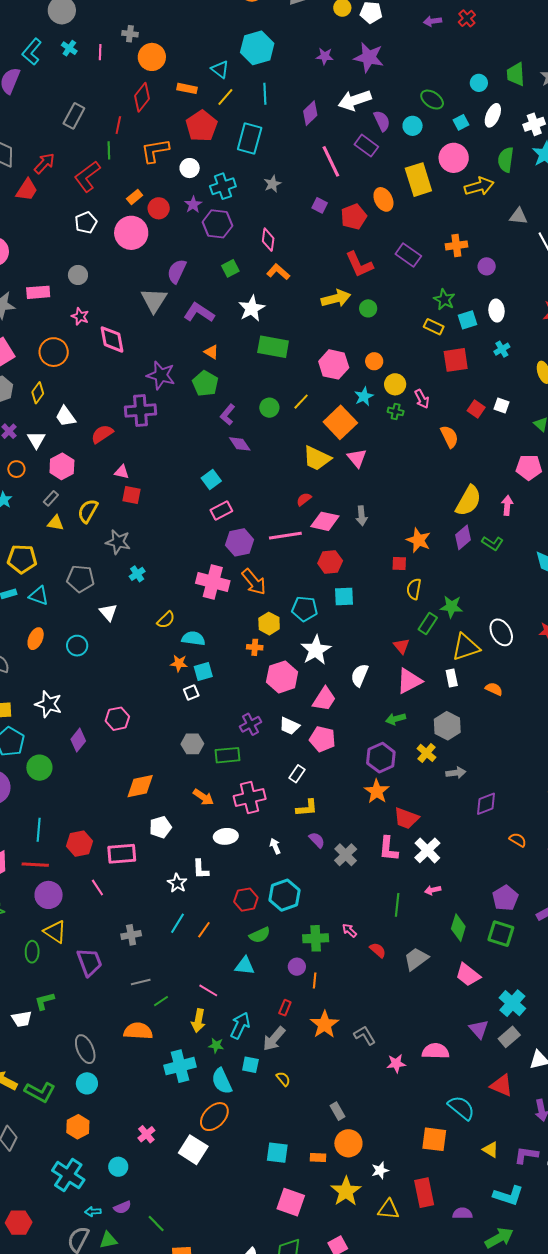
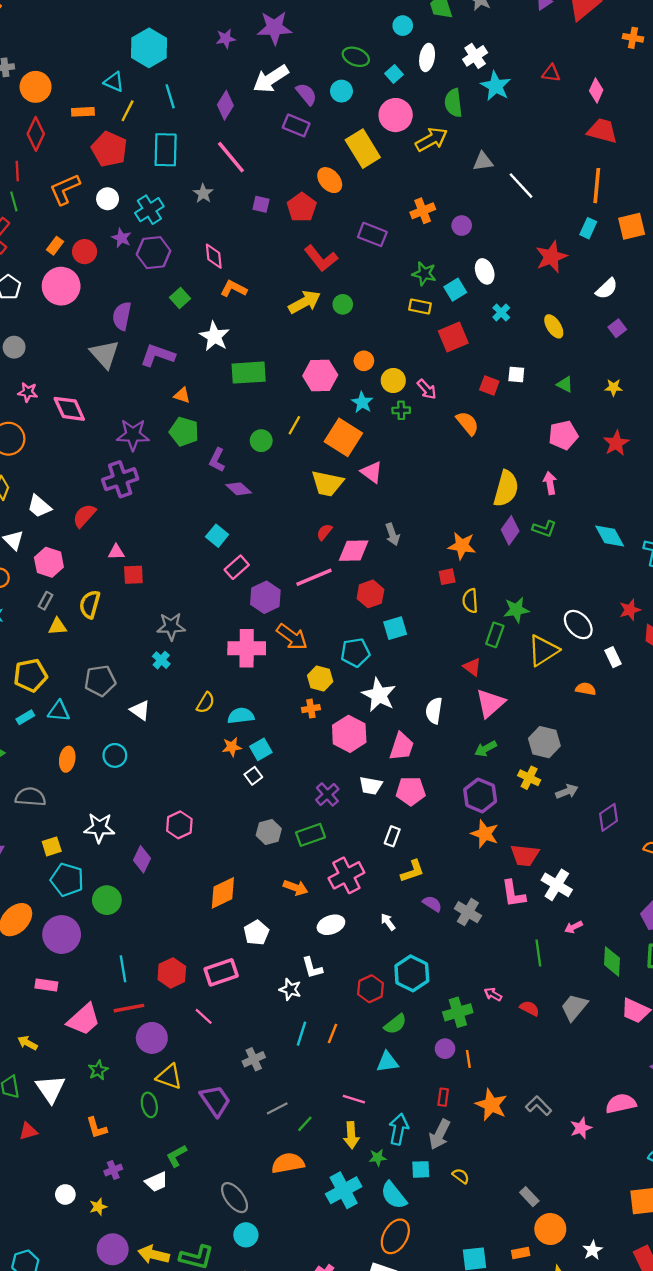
pink line: (331, 161) -> (231, 157), moved
gray star: (118, 542) -> (171, 626), moved
white rectangle: (452, 678) -> (613, 657), moved

